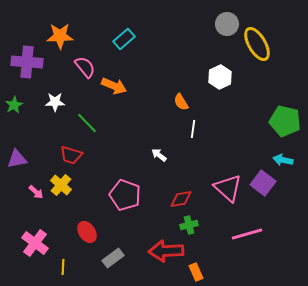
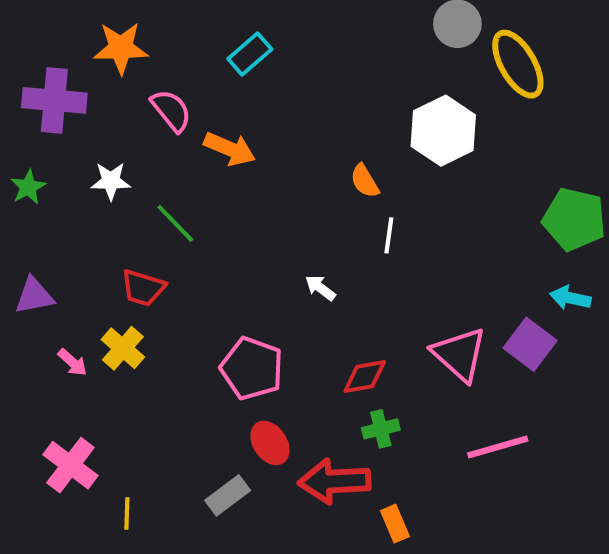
white hexagon: (220, 77) -> (443, 131), size x1.4
red ellipse: (87, 232) -> (270, 443), moved

